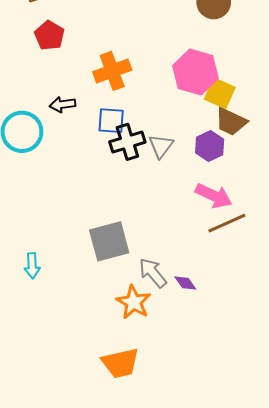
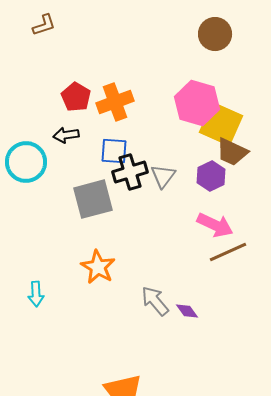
red pentagon: (49, 35) -> (76, 97), moved
yellow square: (220, 93) -> (221, 124), size x1.4
gray square: (109, 241) -> (93, 199), moved
orange star: (134, 302) -> (98, 267), moved

